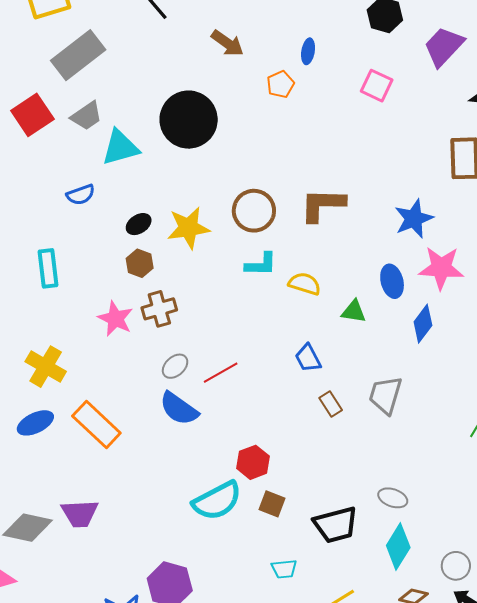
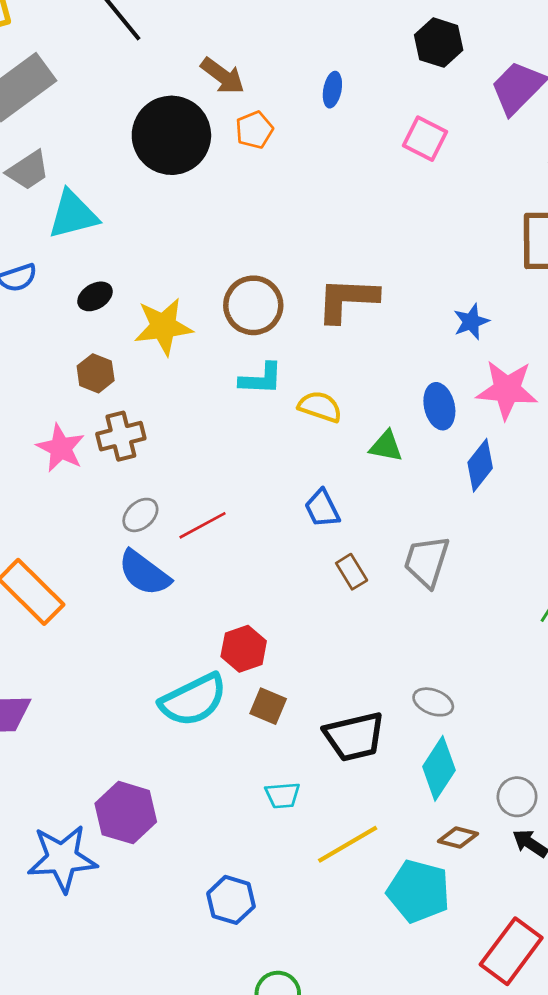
orange pentagon: (280, 84) -> (254, 130), moved
black circle: (189, 120) -> (171, 135), moved
blue star: (414, 219) -> (471, 322), size x0.7
black ellipse: (139, 224) -> (95, 296), moved

